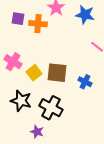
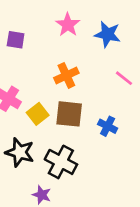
orange cross: (38, 24) -> (66, 75), moved, turned -30

